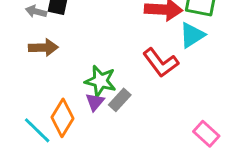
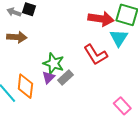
cyan triangle: (192, 35) -> (119, 38), turned -30
orange diamond: (63, 118) -> (25, 86), turned -30

